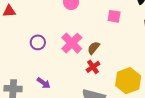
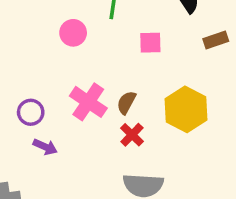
yellow hexagon: (128, 81) -> (186, 109), moved
purple arrow: (44, 83) -> (45, 147), moved

